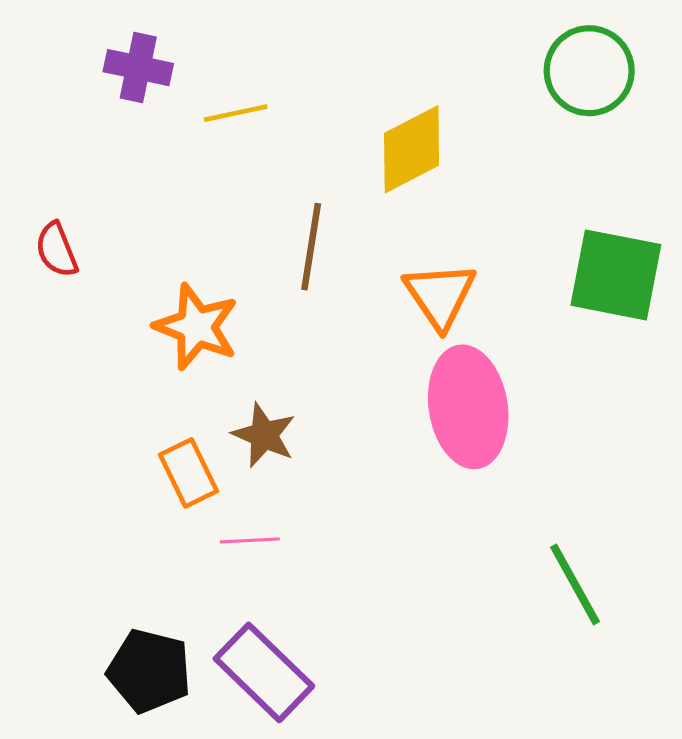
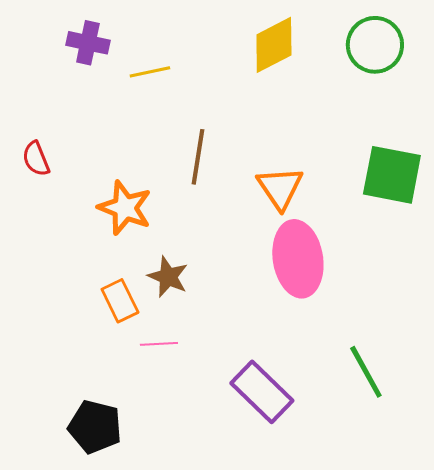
yellow diamond: (412, 149) -> (274, 45), moved
purple rectangle: (264, 672) -> (262, 392), moved

